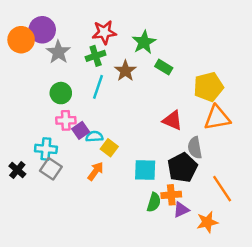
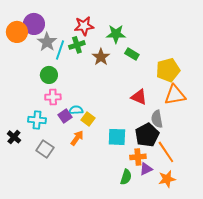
green star: (144, 42) -> (116, 34), turned 30
cyan line: (98, 87) -> (60, 50), moved
purple square: (81, 130) -> (65, 116), moved
gray square: (51, 169) -> (45, 149), moved
orange line: (222, 189) -> (166, 152), moved
green semicircle: (154, 202) -> (126, 177), moved

